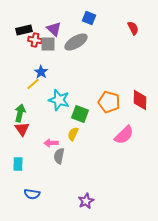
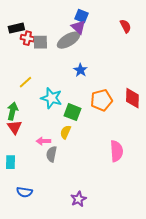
purple triangle: (54, 29) -> (78, 27), moved
blue star: (41, 72) -> (80, 70), moved
orange pentagon: (109, 102) -> (101, 100), turned -30
pink semicircle: (124, 135) -> (116, 151), moved, turned -50

